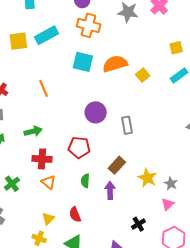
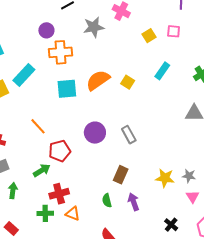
yellow square: (176, 48) -> (149, 36), moved
red pentagon: (79, 147) -> (60, 151), moved
brown rectangle: (117, 165) -> (121, 175), moved
green cross: (12, 184) -> (45, 213), moved, turned -35

